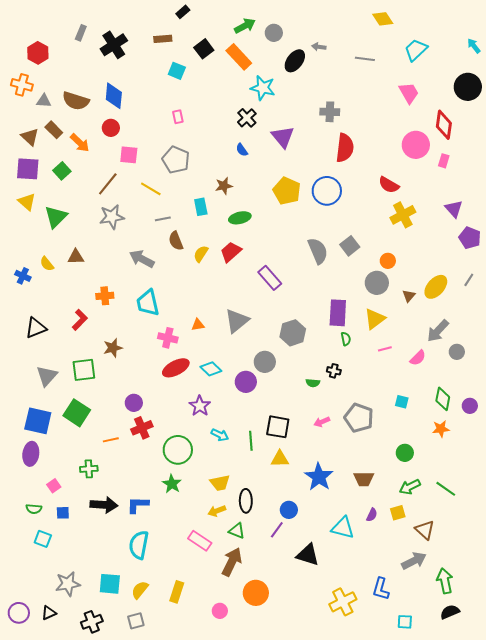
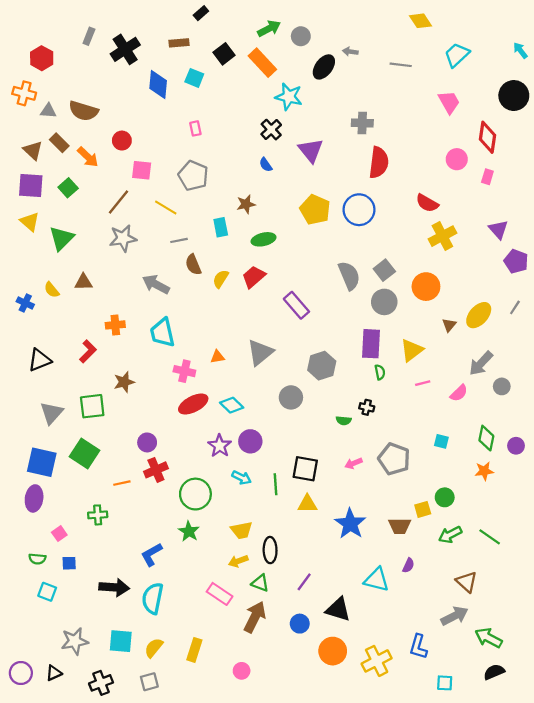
blue diamond: (114, 96) -> (158, 85), moved
pink circle: (416, 145) -> (457, 159), size x0.7
orange circle: (388, 261) -> (426, 287), size x1.6
gray circle: (377, 283) -> (384, 302), moved
purple circle: (246, 382) -> (250, 441), moved
black arrow: (104, 505) -> (114, 587), moved
blue L-shape: (138, 505) -> (152, 554), turned -30
blue circle: (289, 510) -> (300, 624), moved
yellow square: (398, 513) -> (423, 509), moved
green arrow: (445, 581) -> (489, 638), turned -50
orange circle: (256, 593) -> (333, 651), moved

